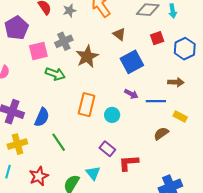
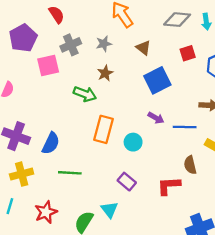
gray star: (70, 11) -> (104, 44), moved
gray cross: (64, 41) -> (71, 45), moved
brown star: (87, 57) -> (105, 73), size x0.6
green arrow: (55, 74) -> (85, 94), moved
brown semicircle: (161, 134) -> (190, 165), turned -70
green line: (59, 142) -> (70, 173), turned -54
red L-shape: (129, 163) -> (169, 186), moved

